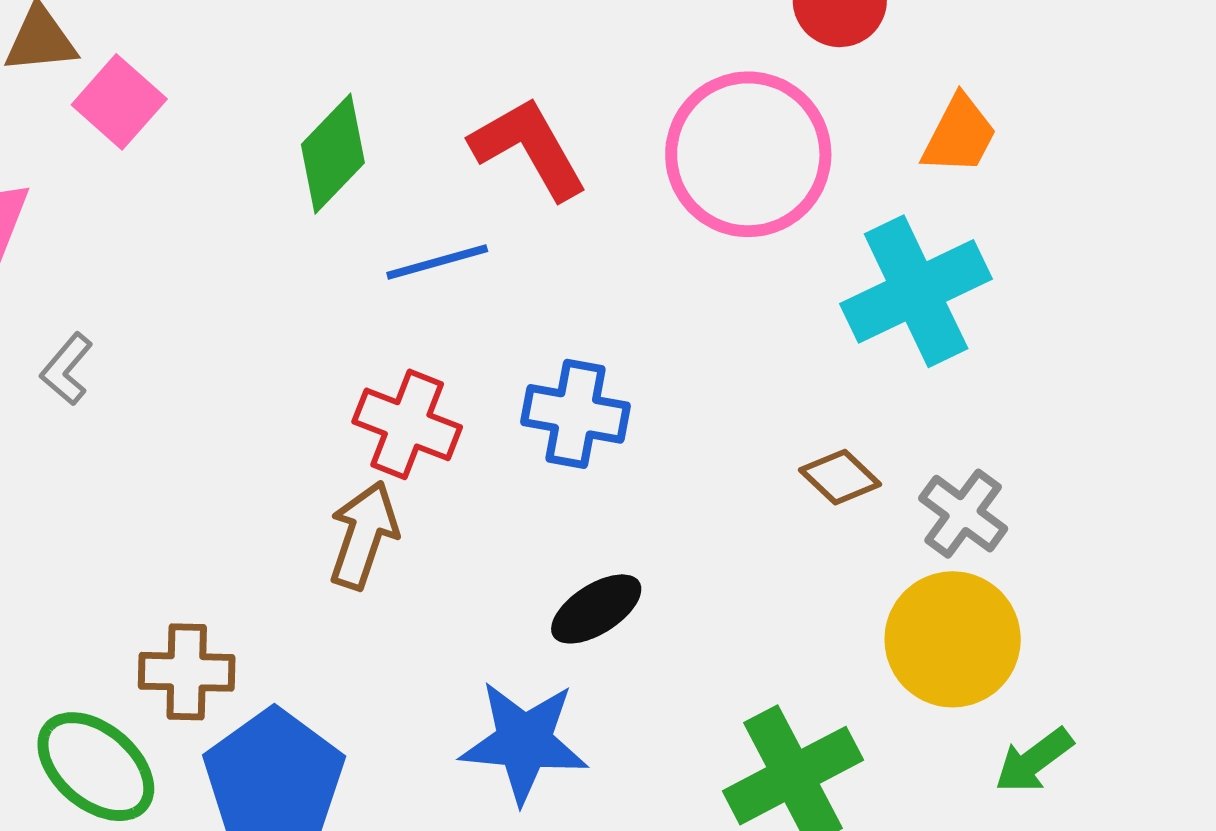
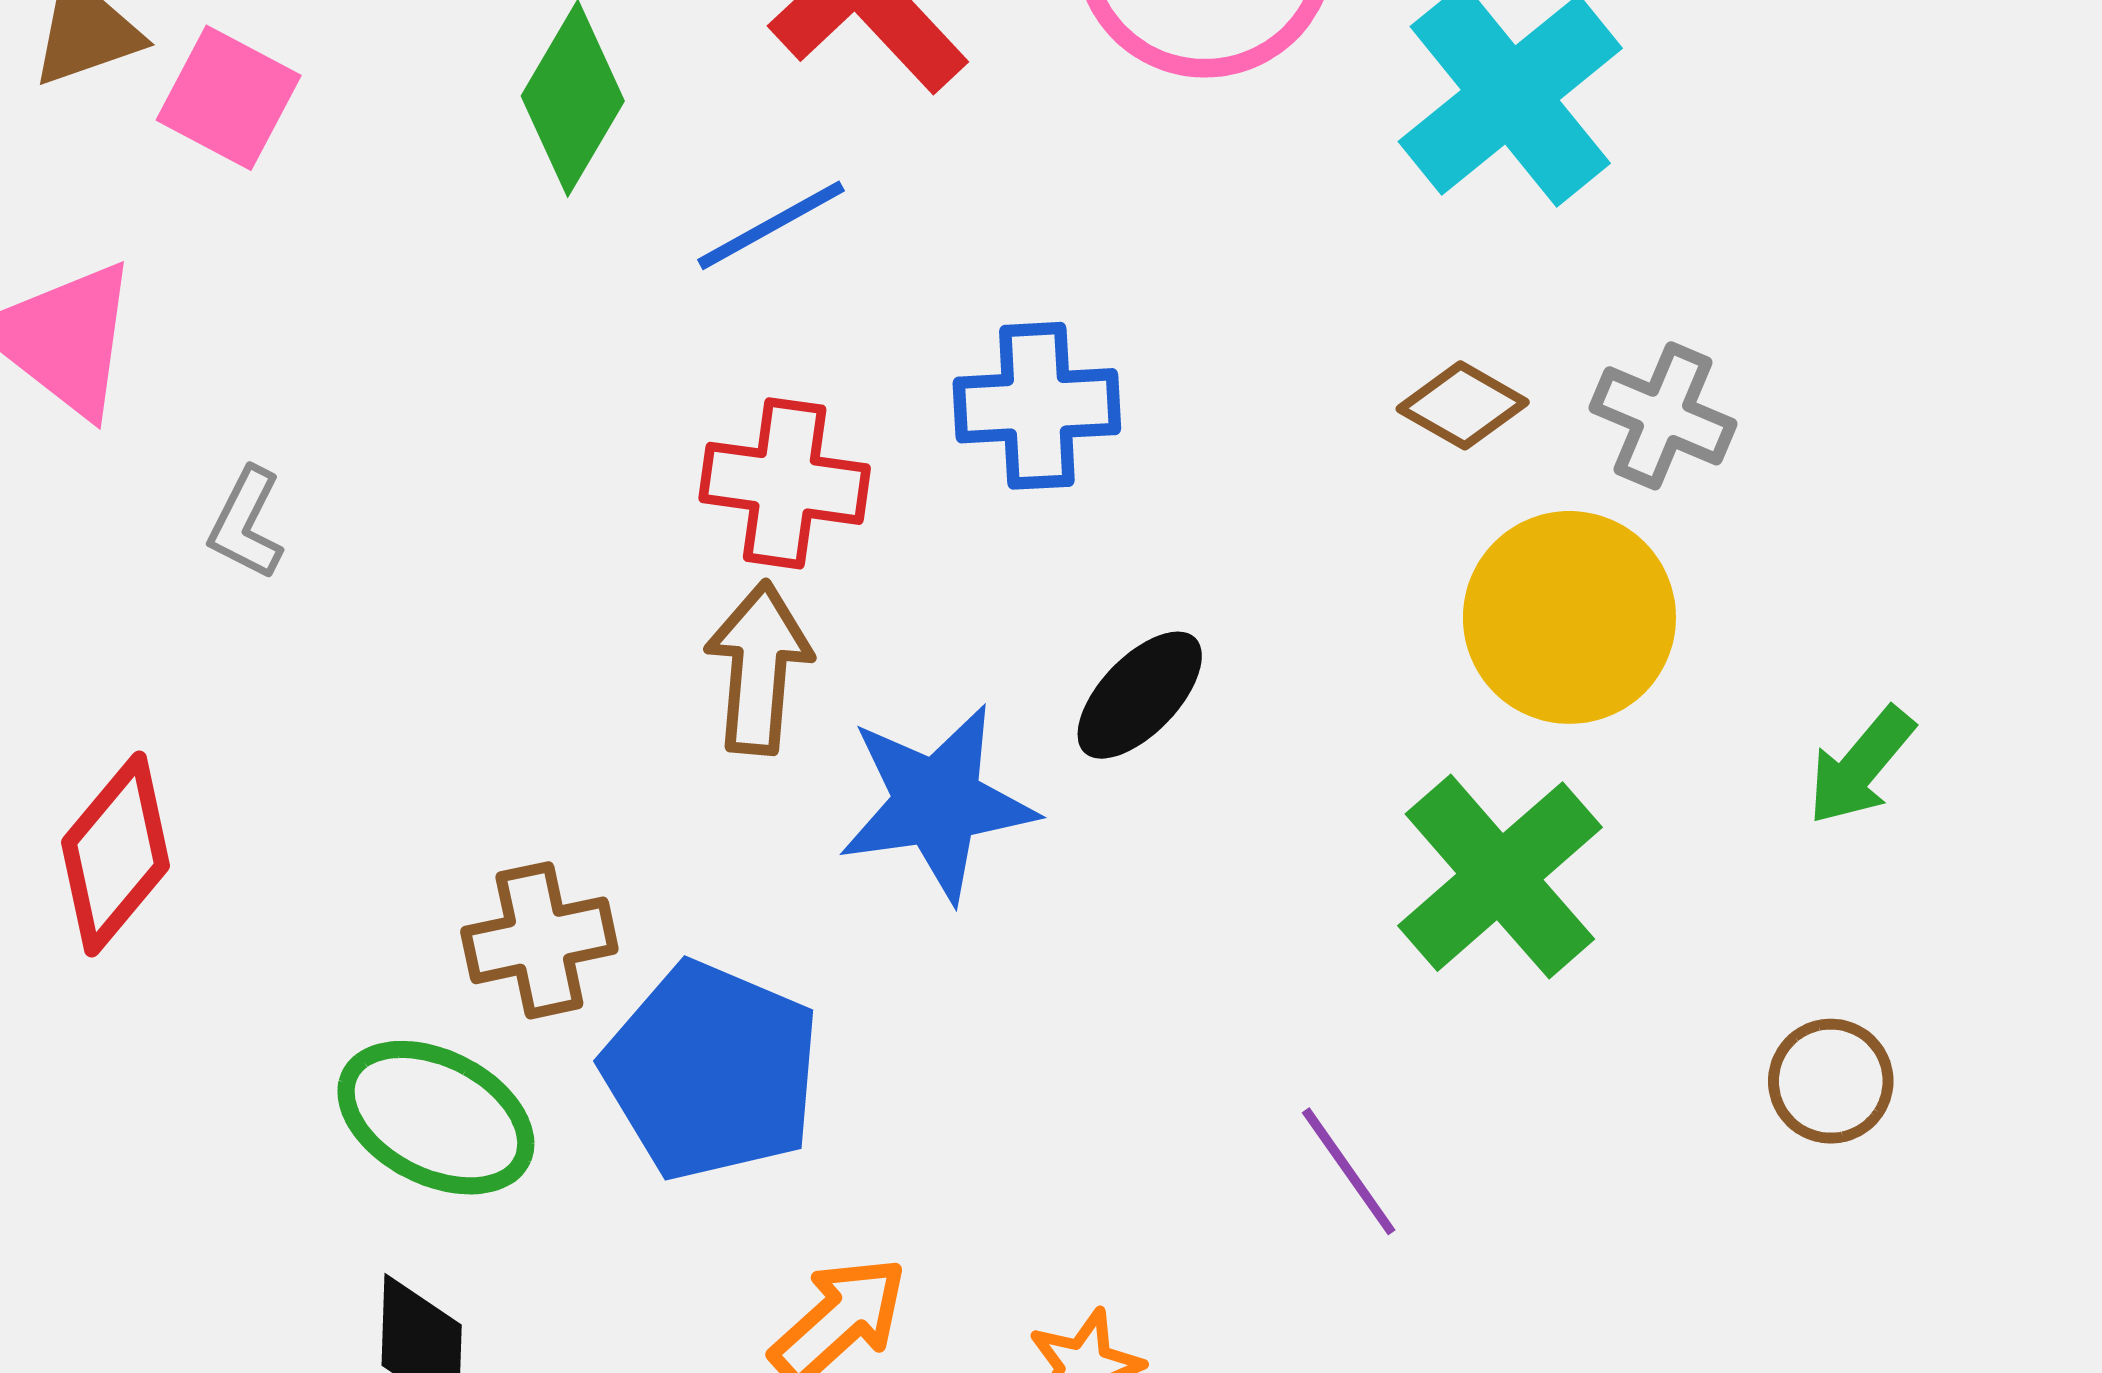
yellow circle: (953, 639) -> (1569, 617), moved
blue star: (524, 742) -> (937, 803), moved

